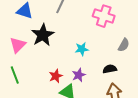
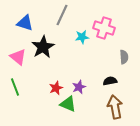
pink triangle: (18, 45) -> (18, 57), turned -36
gray semicircle: (124, 45) -> (124, 57), turned -32
cyan star: (82, 49) -> (82, 37), moved

